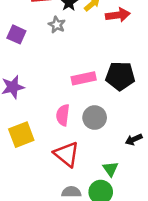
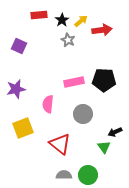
gray star: (57, 25) -> (68, 40), moved
pink semicircle: (63, 115) -> (48, 104), moved
green triangle: (110, 169) -> (104, 147), moved

